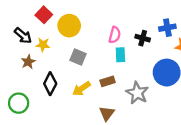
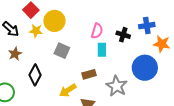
yellow star: (43, 45) -> (36, 31), moved
yellow arrow: (81, 89) -> (68, 90), moved

